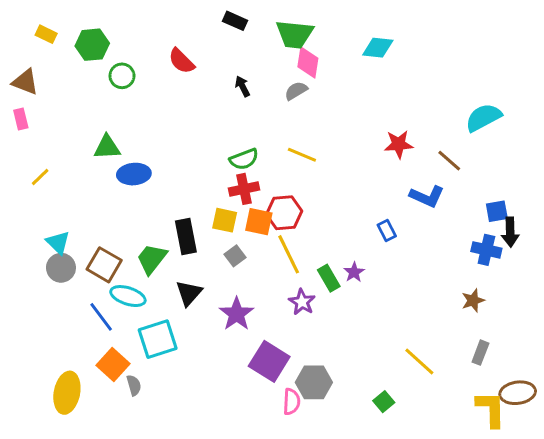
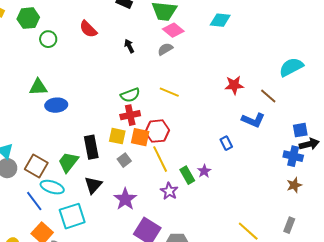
pink diamond: (308, 62) -> (173, 30), turned -60
black arrow: (510, 232) -> (309, 144), turned -102
brown star: (473, 300) -> (294, 185), moved

